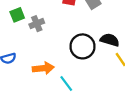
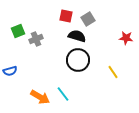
black semicircle: (110, 40) -> (77, 36), moved
orange arrow: (43, 68) -> (40, 97), moved, turned 36

